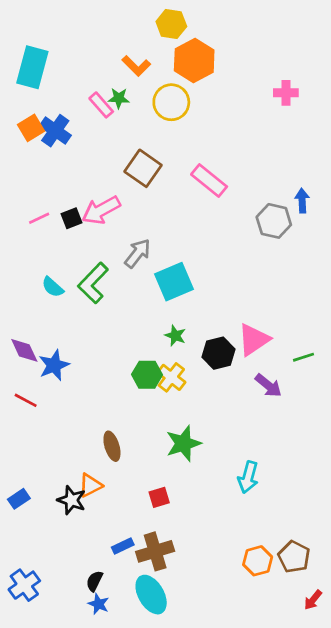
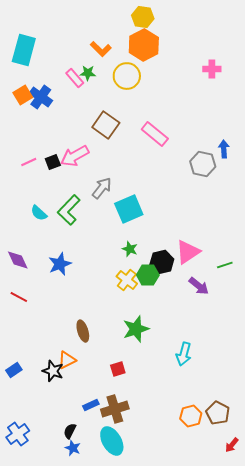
yellow hexagon: (171, 24) -> (143, 17), moved
blue star: (54, 365) -> (60, 264), moved
green hexagon: (147, 375) -> (148, 275), moved

